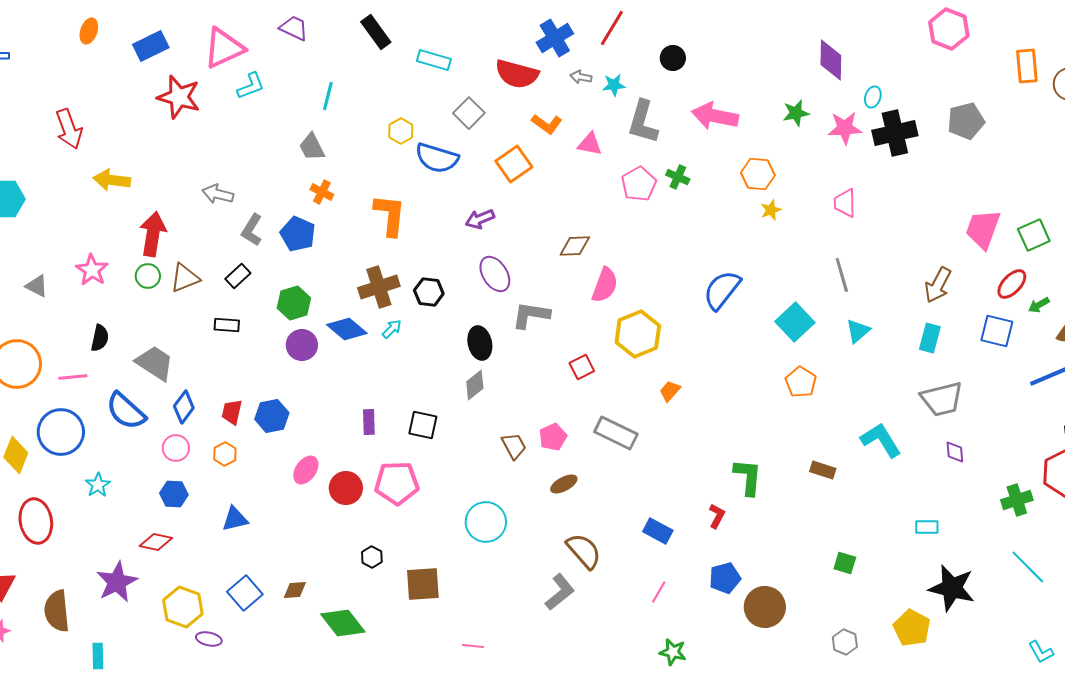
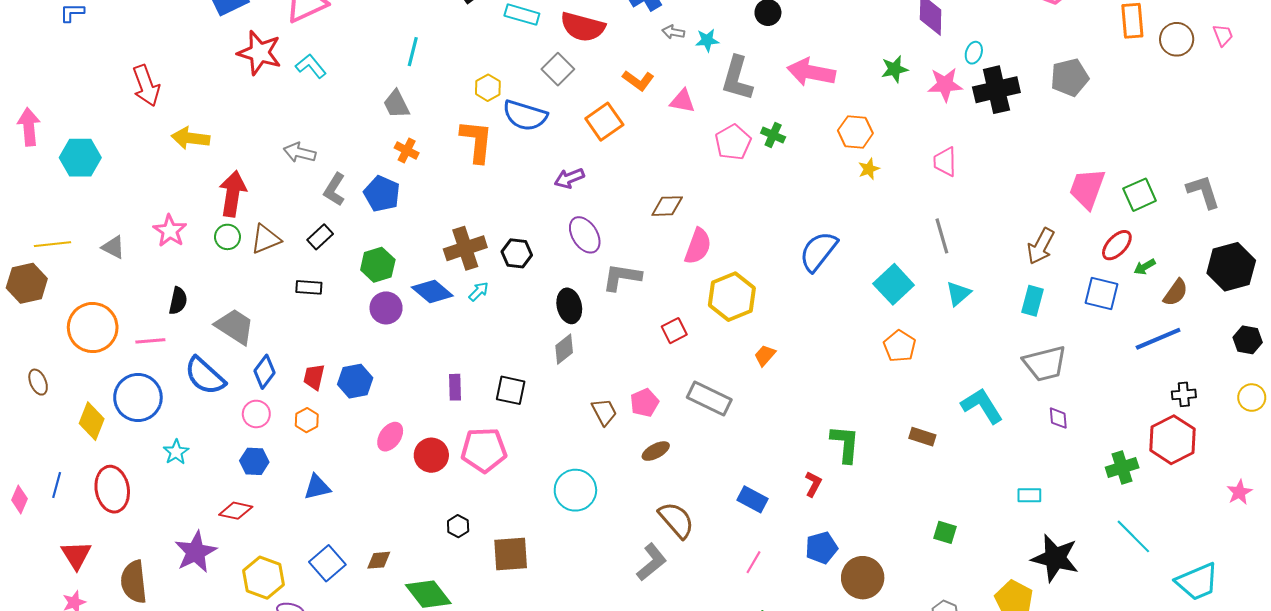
red semicircle: (517, 74) -> (583, 27), moved
cyan L-shape: (251, 86) -> (311, 66), moved, turned -108
orange L-shape: (390, 215) -> (477, 141), moved

